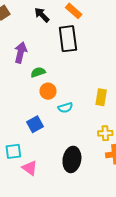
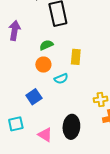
green semicircle: (38, 72) -> (46, 45), moved
yellow rectangle: (101, 97) -> (76, 57), moved
pink triangle: (30, 168) -> (45, 135), moved

